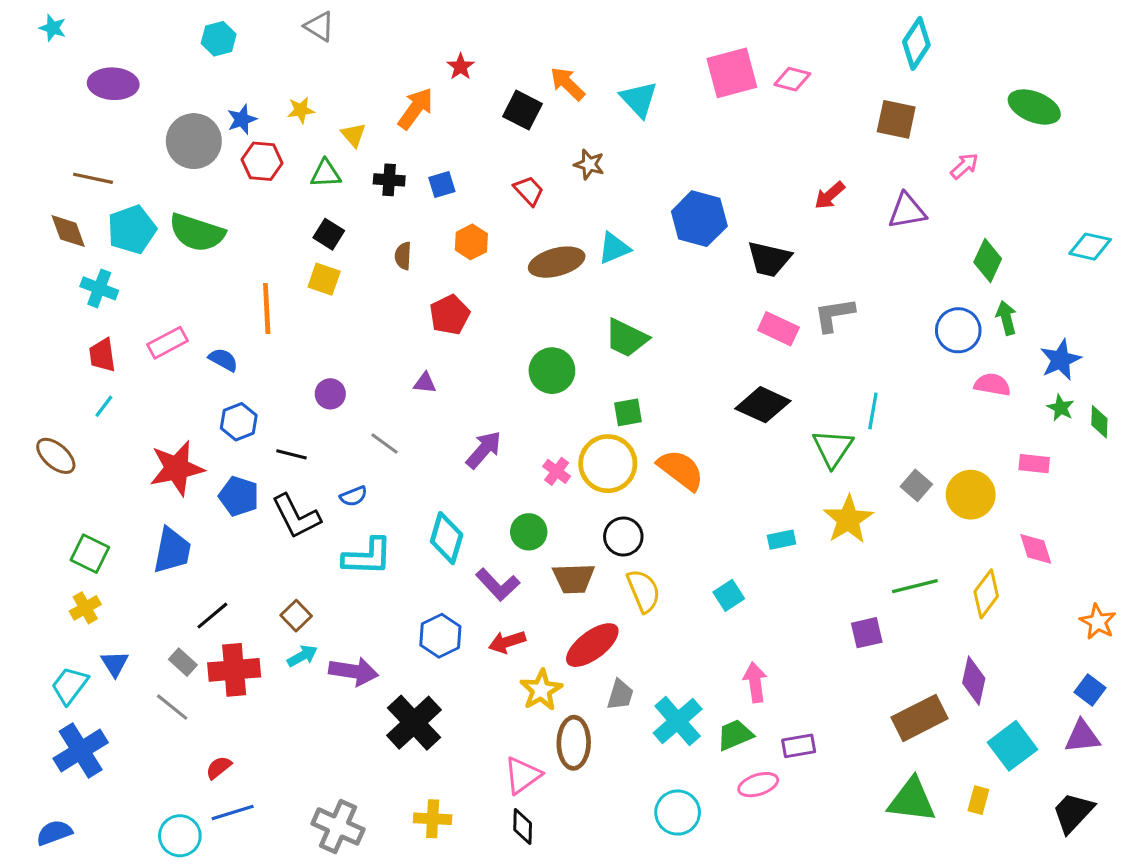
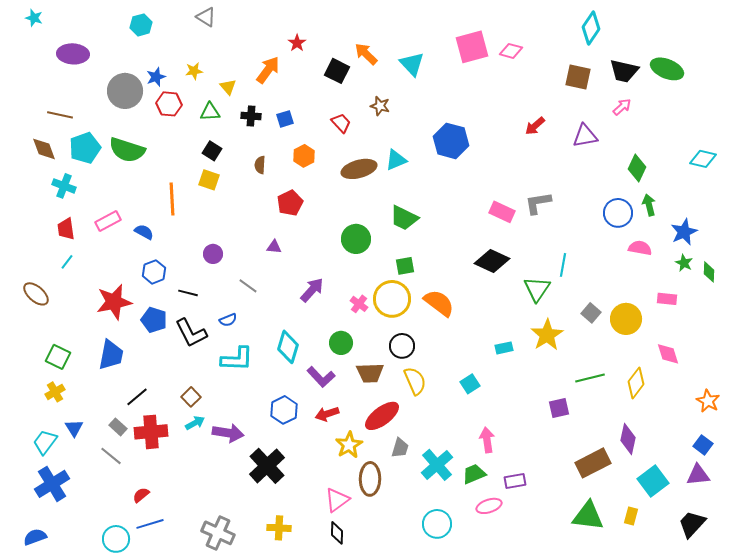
black trapezoid: (769, 259) -> (624, 71), moved

